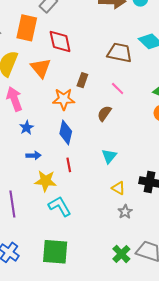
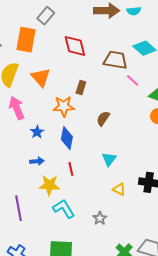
red diamond: (60, 42) -> (75, 46), moved
pink line: (118, 88) -> (133, 80), moved
blue star: (27, 128) -> (37, 132), moved
gray star: (125, 212) -> (100, 218), moved

